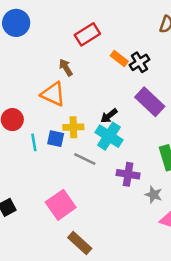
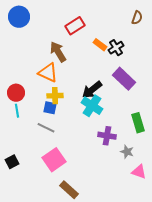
brown arrow: (66, 67) -> (58, 52), size x1.5
black arrow: (109, 116) -> (92, 90), size x1.5
yellow cross: (73, 127) -> (55, 96), moved
cyan line: (34, 142) -> (17, 111), moved
gray line: (85, 159) -> (46, 128), moved

